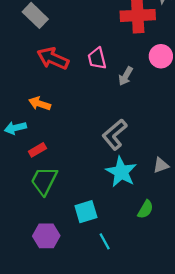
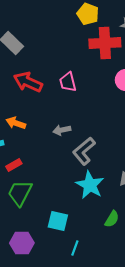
gray arrow: (126, 76) -> (62, 130), moved, turned 48
cyan square: (86, 212) -> (58, 221), turned 30
cyan line: (105, 241) -> (75, 248), turned 49

